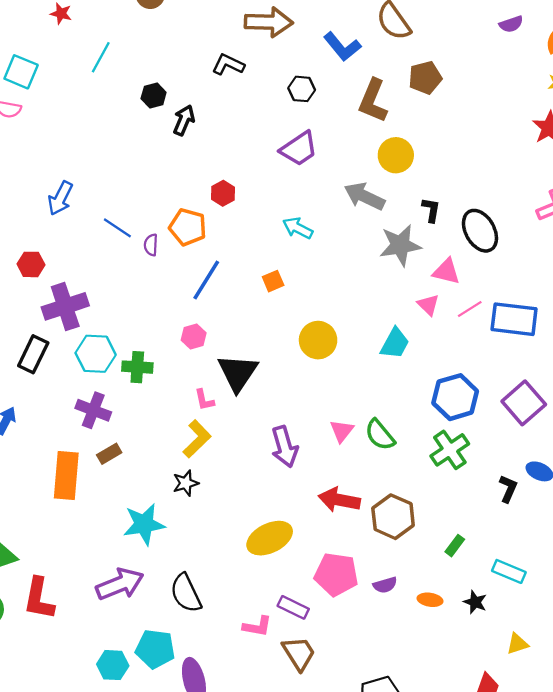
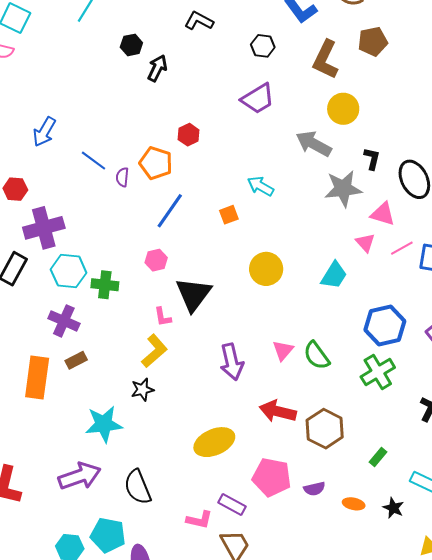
cyan arrow: (298, 228) -> (261, 186), moved

